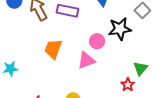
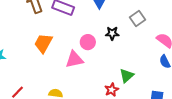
black star: (120, 29) -> (112, 33), size x0.6

